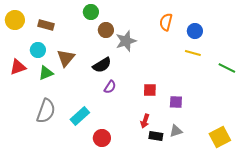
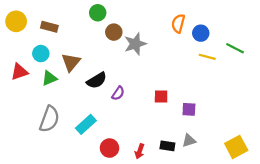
blue circle: (195, 31) -> (201, 33), moved
black semicircle: (102, 65) -> (97, 80), moved
green line: (227, 68) -> (235, 48), moved
red arrow: (145, 121) -> (140, 151), moved

